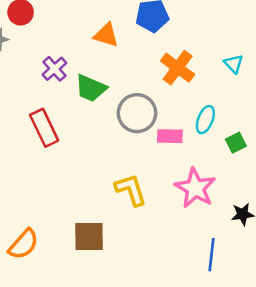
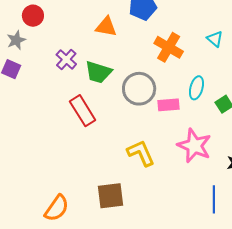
red rectangle: (44, 128) -> (83, 111), moved

